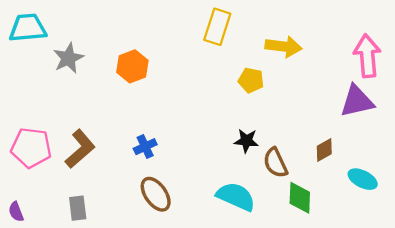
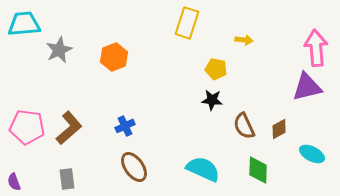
yellow arrow: (284, 47) -> (244, 40), size x0.6
black star: (246, 141) -> (212, 100), moved
brown semicircle: (275, 163) -> (244, 126), moved

